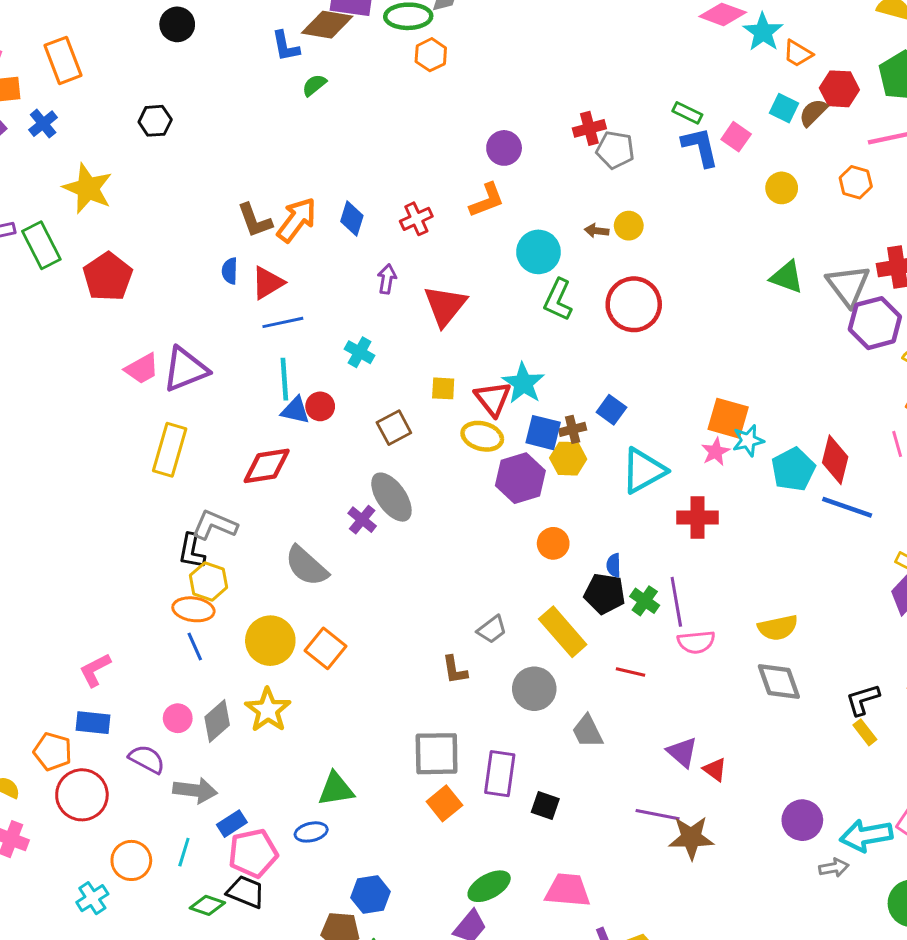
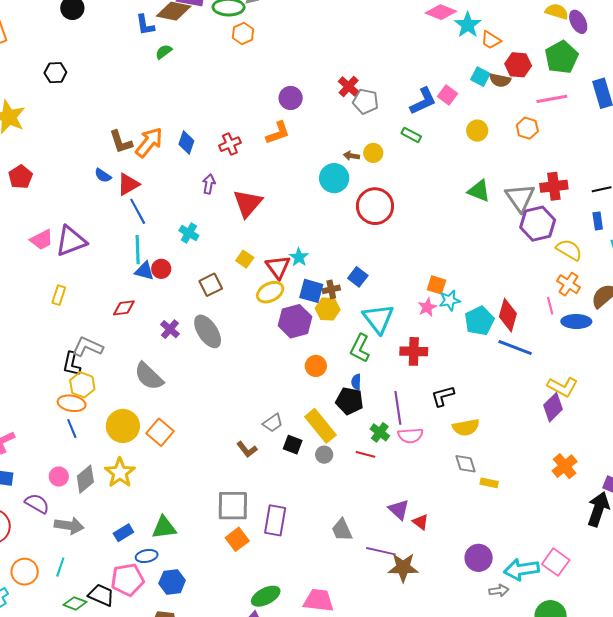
green rectangle: (687, 113) -> (411, 135), moved
brown semicircle: (813, 113) -> (500, 80), turned -125
red cross: (589, 128) -> (349, 87), turned -35
blue L-shape: (700, 147) -> (423, 101), turned 76
cyan circle: (538, 252) -> (334, 178), moved
blue semicircle: (230, 271) -> (103, 175), turned -60
red pentagon: (108, 277) -> (20, 177), size x0.7
green L-shape: (558, 300) -> (360, 348), moved
blue line: (283, 322) -> (138, 211), turned 72
cyan star: (523, 383) -> (299, 257), size x0.7
yellow square: (443, 388) -> (245, 259), turned 30
orange square: (728, 418) -> (437, 285), size x0.7
yellow ellipse: (482, 436) -> (270, 292), turned -44
yellow rectangle: (170, 450) -> (59, 295), size x0.6
red diamond: (267, 466) -> (124, 308), size x0.7
cyan triangle: (644, 471) -> (378, 319), turned -40
purple cross: (362, 520) -> (170, 329), moved
green cross: (645, 601) -> (380, 432), moved
brown L-shape: (455, 670) -> (247, 449), turned -30
gray diamond: (779, 681) -> (465, 464), size x0.7
gray circle: (534, 689) -> (324, 455), moved, size x0.6
black L-shape: (863, 700) -> (443, 396), moved
gray trapezoid: (587, 731) -> (342, 530), moved
yellow rectangle: (865, 732) -> (489, 483), moved, turned -42
black square: (545, 805) -> (293, 445), moved
blue rectangle: (232, 824) -> (123, 533), moved
pink pentagon: (253, 853) -> (127, 580), moved
blue hexagon: (370, 895) -> (172, 582), moved

